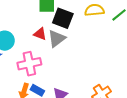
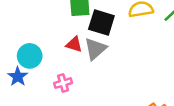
pink cross: (29, 64) -> (63, 83), size x0.6

